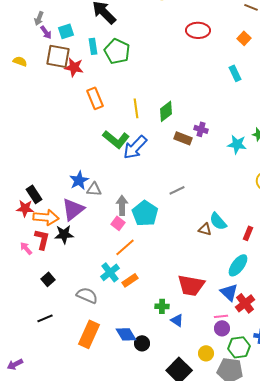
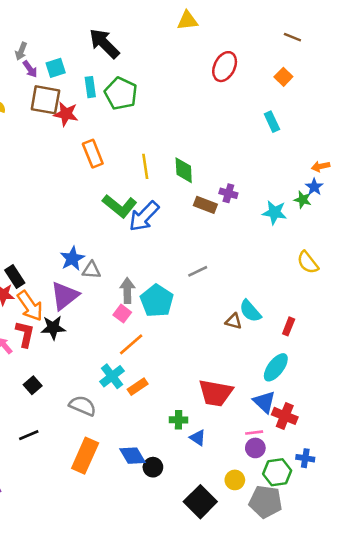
red ellipse: (198, 30) -> (225, 67), turned -65
green diamond: (166, 111) -> (184, 170), turned -55
orange arrow: (46, 217) -> (30, 306), turned 50
red cross: (245, 303) -> (285, 416), turned -30

